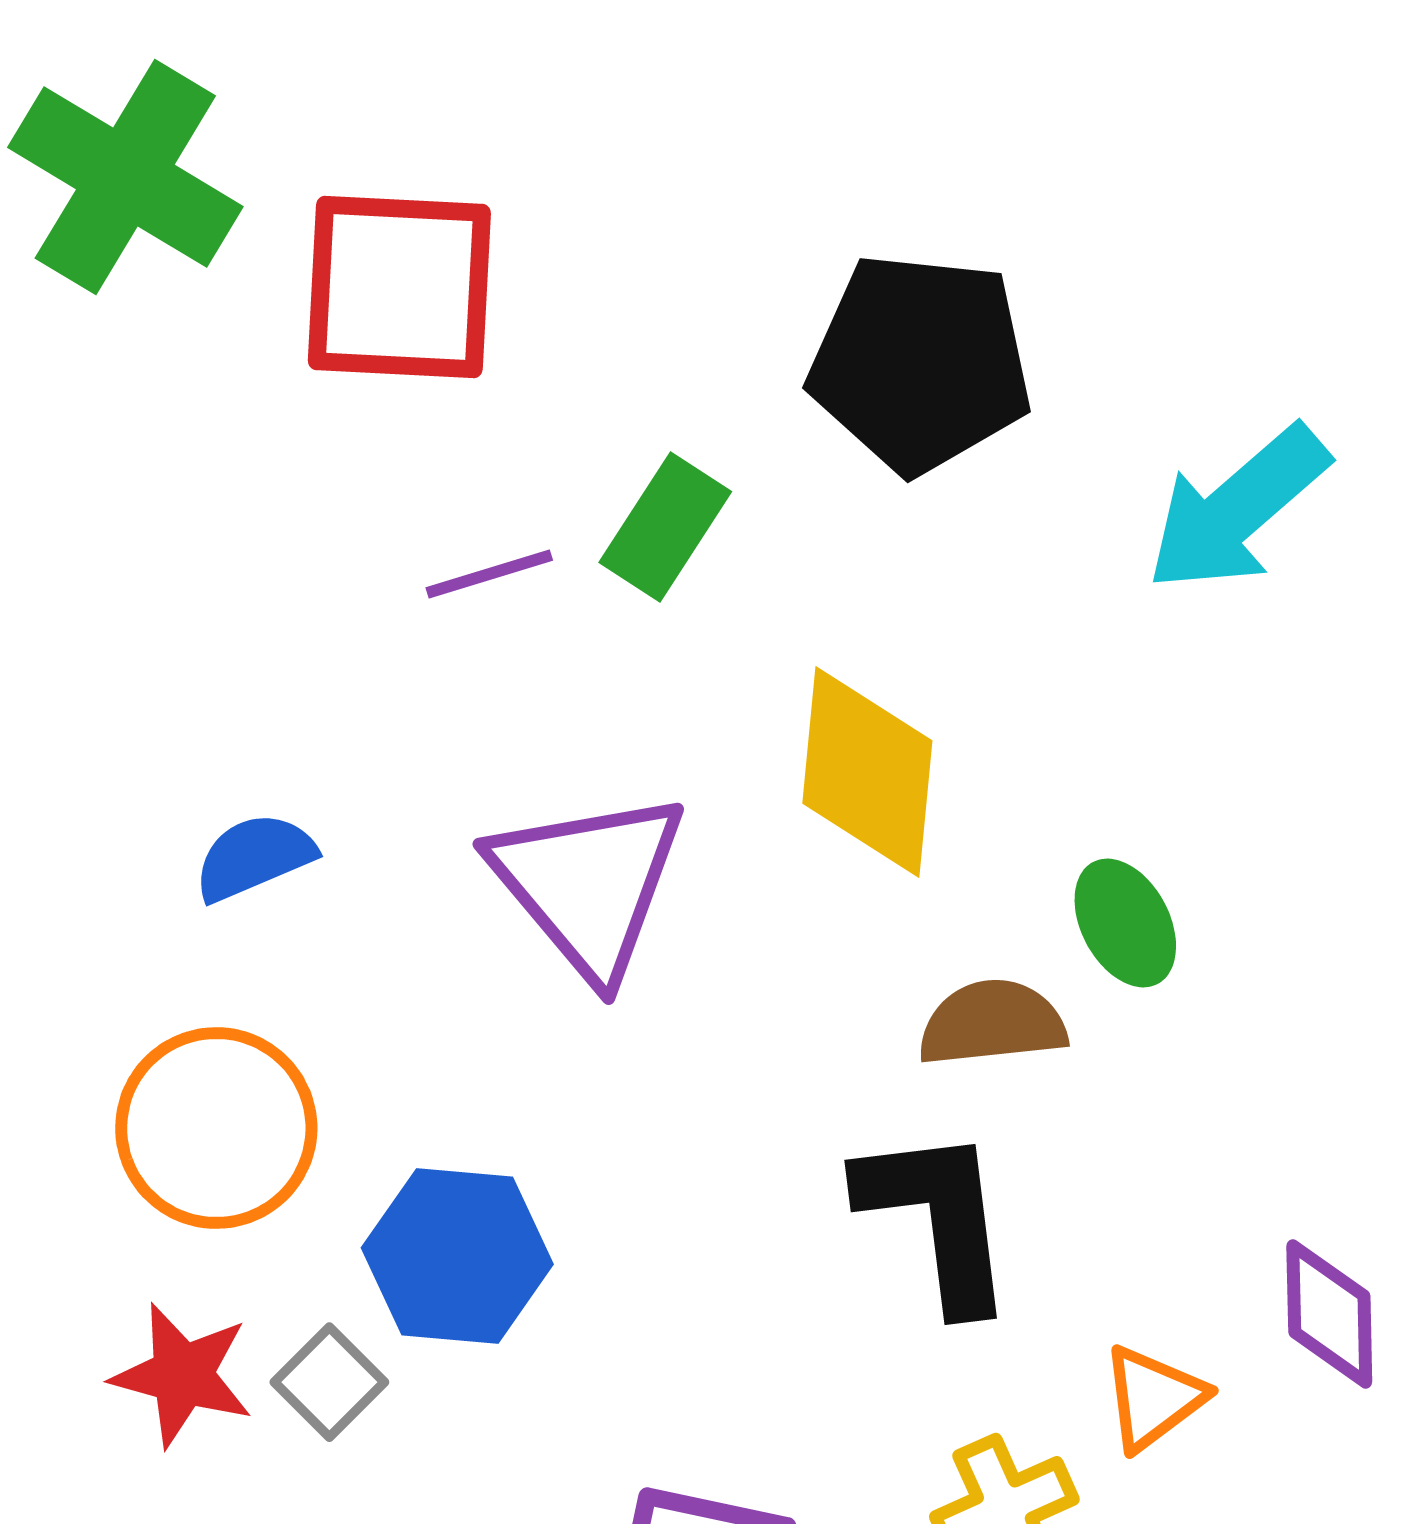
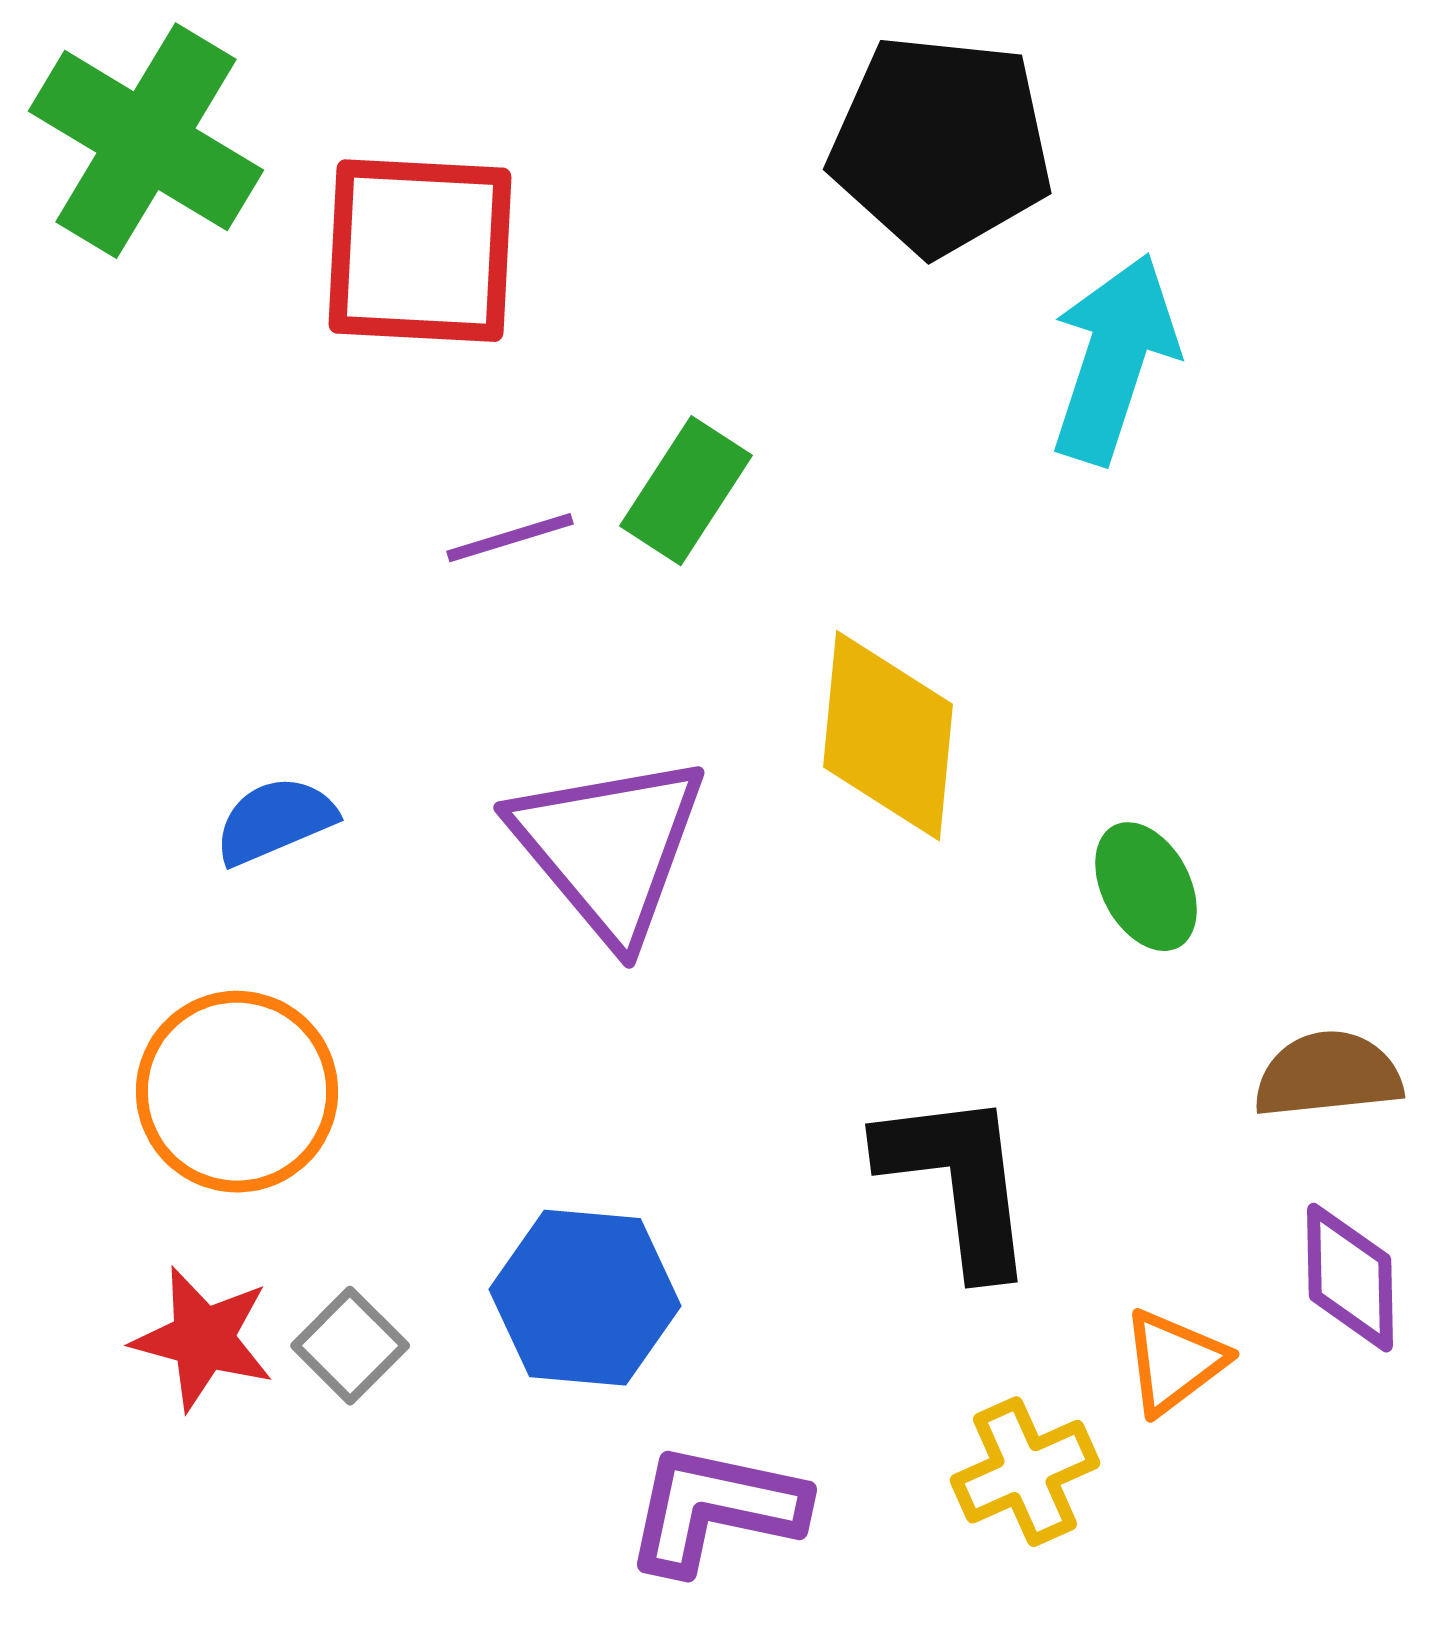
black pentagon: (920, 363) -> (941, 145), moved
cyan arrow: (1237, 509) -> (1114, 359), moved, turned 149
brown semicircle: (992, 1023) -> (1328, 1075), moved
blue hexagon: (457, 1256) -> (585, 1298), moved

